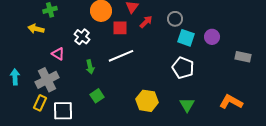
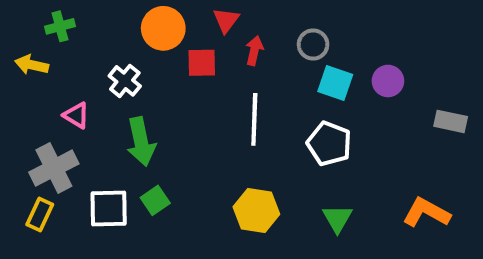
red arrow: (146, 22) -> (254, 51), turned -32
white line: (121, 56) -> (254, 119), moved, turned -65
green arrow: (90, 67) -> (141, 142), size x1.6
white square: (63, 111) -> (109, 208), moved

